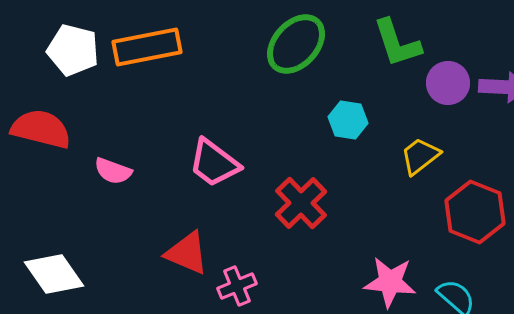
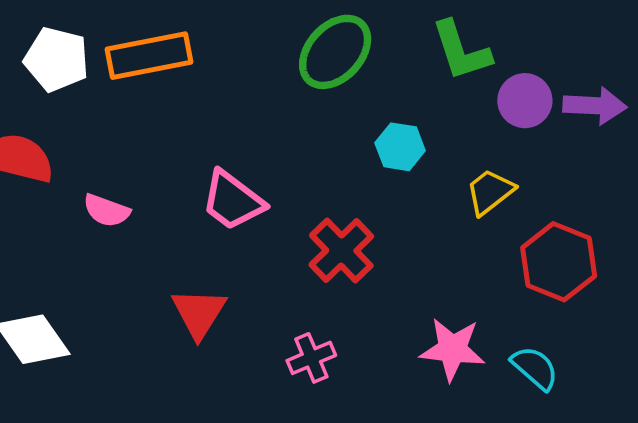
red triangle: (187, 253) -> (199, 313), turned 39
pink cross: (237, 286) -> (311, 358), moved

